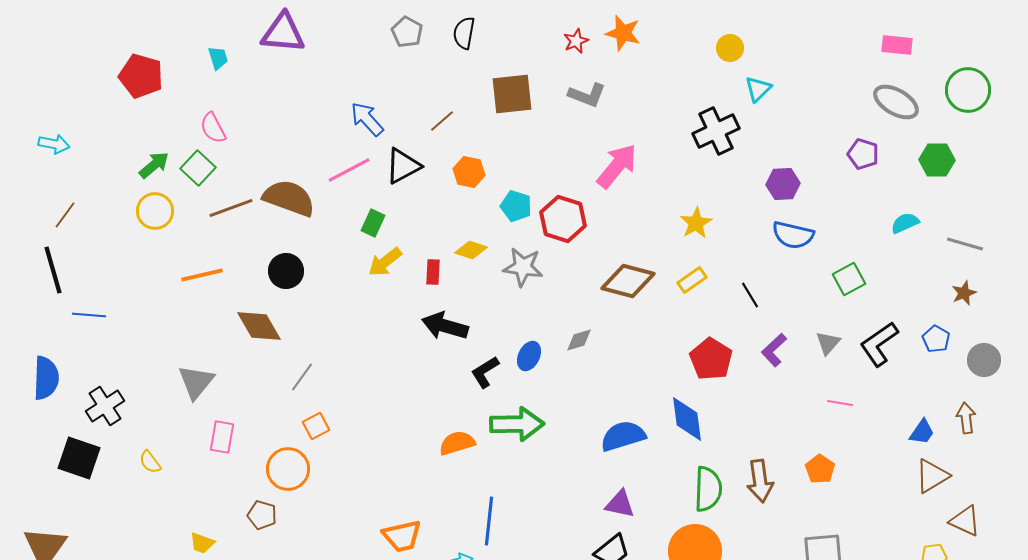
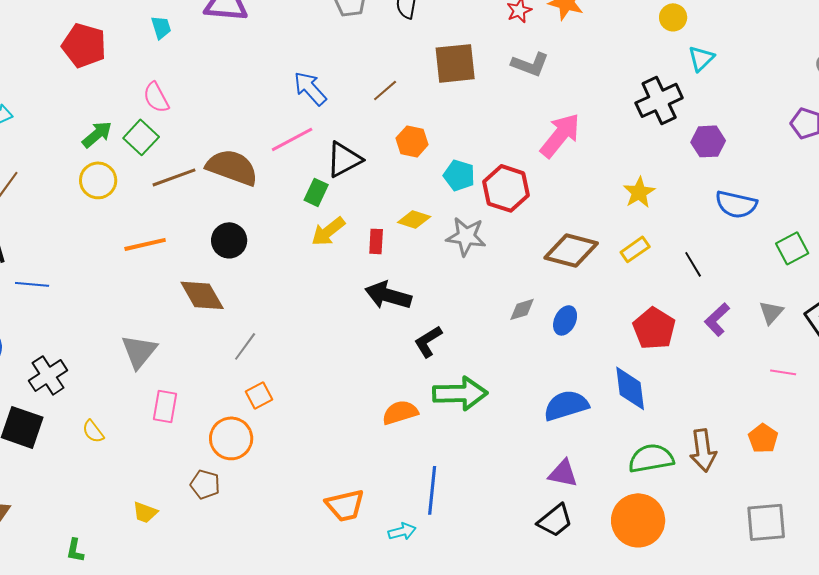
black triangle: (403, 166) -> (344, 159), moved
purple hexagon: (783, 184) -> (708, 141), moved
blue ellipse: (529, 356) -> (565, 320), moved
green semicircle: (708, 489) -> (651, 458), turned -102

